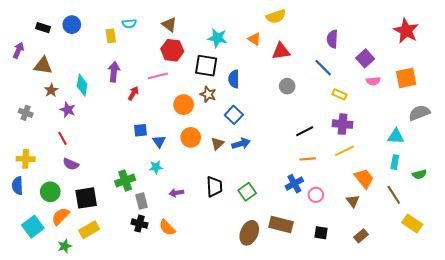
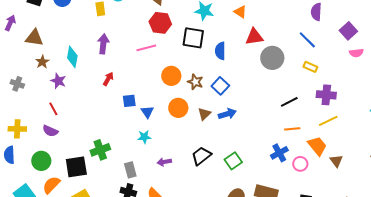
red triangle: (281, 51) -> (254, 37), moved
gray circle: (287, 86) -> (272, 58), size x1.5
red arrow: (133, 93) -> (108, 79), moved
brown star: (208, 94) -> (195, 82), moved
yellow rectangle: (339, 94) -> (310, 67), moved
purple semicircle: (71, 164) -> (50, 131), moved
orange trapezoid: (364, 178) -> (317, 146), moved
green cross: (125, 180) -> (100, 150), moved
black trapezoid: (214, 187) -> (201, 156), turned -125
brown triangle: (353, 201) -> (336, 161), moved

